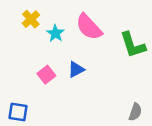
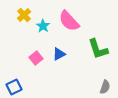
green L-shape: (133, 45) -> (98, 49), moved
blue square: (18, 112) -> (14, 87), turned -35

